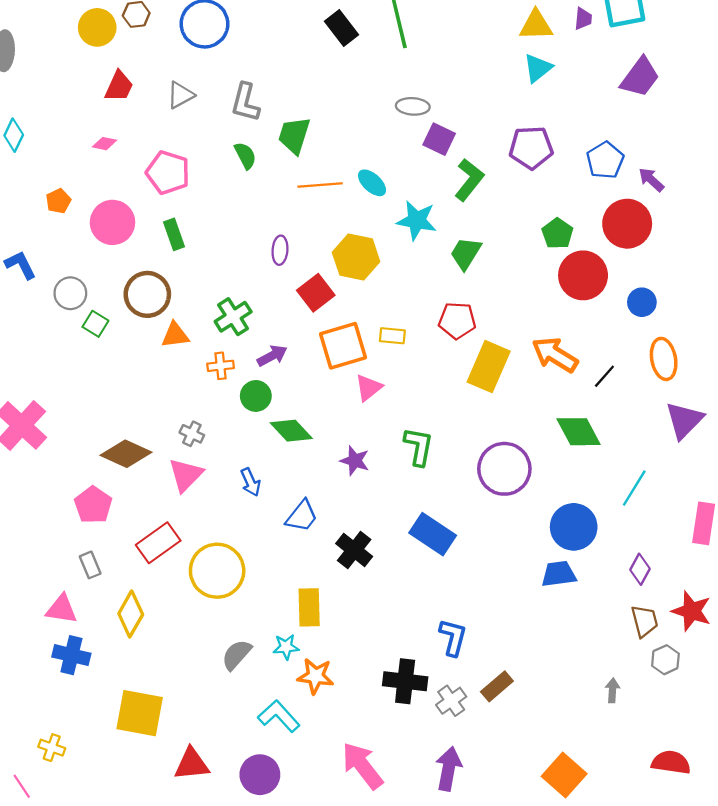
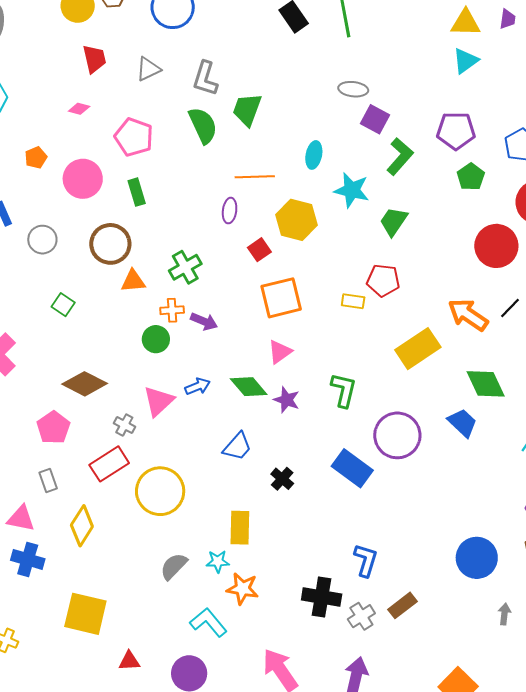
red trapezoid: (119, 86) -> (94, 59), turned -40
green semicircle: (245, 156) -> (203, 125), size x1.5
cyan ellipse: (372, 183) -> (314, 155), turned 56
orange line: (320, 185) -> (255, 177), moved
green pentagon: (557, 234) -> (471, 177), moved
red square: (316, 293) -> (259, 250), size x0.7
green square: (95, 324) -> (63, 305), moved
yellow rectangle: (392, 336) -> (353, 301), moved
purple arrow: (272, 356) -> (204, 321), moved, turned 48
yellow rectangle: (489, 367) -> (418, 349), moved, turned 30
black line: (604, 376) -> (510, 308), moved
pink triangle: (369, 388) -> (280, 352), moved
green circle: (256, 396) -> (156, 339), moved
green diamond: (291, 431) -> (249, 387), moved
gray cross: (192, 434) -> (124, 425), moved
purple circle: (504, 469) -> (397, 435), moved
pink triangle: (186, 475) -> (159, 401), moved
blue arrow: (251, 482) -> (198, 386), moved, turned -90
blue circle: (574, 527) -> (477, 558), moved
black cross: (354, 550) -> (282, 479), size x0.7
blue trapezoid: (559, 574) -> (462, 423), moved, turned 48
red triangle: (192, 764) -> (129, 661), size x0.7

